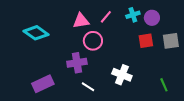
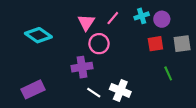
pink triangle: (81, 21) -> (86, 22), turned -48
white cross: (122, 75) -> (120, 90), moved
purple rectangle: (43, 84) -> (33, 89), moved
green line: (164, 85) -> (168, 73), moved

